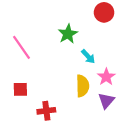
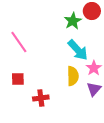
green star: (68, 34) -> (73, 21), moved
cyan arrow: (88, 56) -> (78, 50), size x1.6

